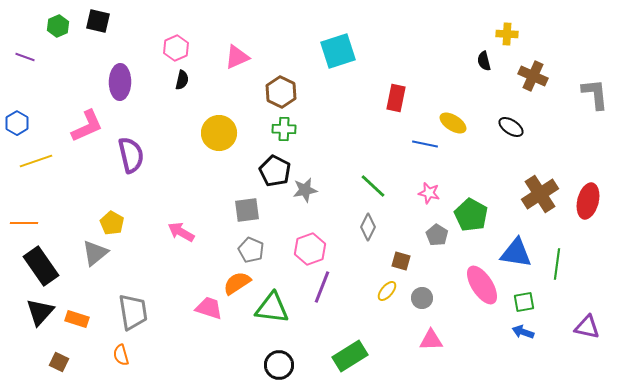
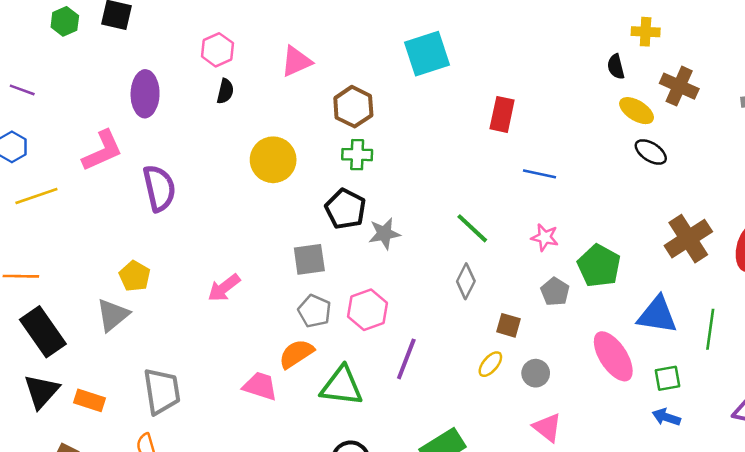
purple line: (25, 57) -> (22, 90), moved
yellow ellipse: (453, 123) -> (637, 111), moved
pink arrow: (181, 232) -> (224, 288), turned -68
pink hexagon: (310, 249) -> (368, 310), moved
pink triangle: (431, 340) -> (547, 427), turned 40

